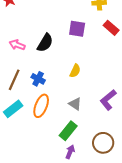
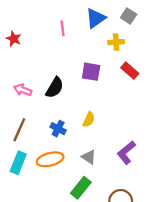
blue cross: (38, 79) -> (58, 129), moved
orange ellipse: (41, 106) -> (50, 159), turned 55
cyan rectangle: (13, 109) -> (18, 163), turned -30

